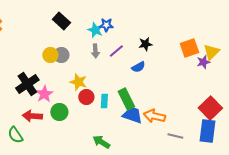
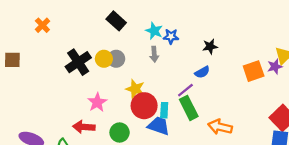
blue star: (106, 25) -> (171, 36), moved
orange square: (189, 48) -> (254, 71), moved
purple line: (116, 51) -> (185, 90), moved
black cross: (27, 84) -> (78, 62), moved
red circle: (86, 97) -> (144, 106), size x1.5
green circle: (59, 112) -> (120, 132), moved
blue trapezoid: (132, 115) -> (159, 126), moved

